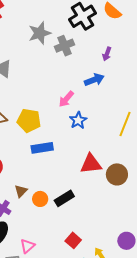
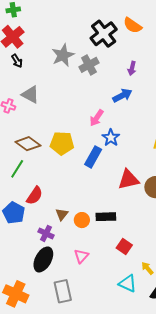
blue rectangle: (42, 148) -> (93, 157), moved, turned -45
black rectangle: (64, 198) -> (106, 217), turned 36
red square: (73, 240) -> (124, 247), moved
pink triangle: (27, 246) -> (81, 256), moved

